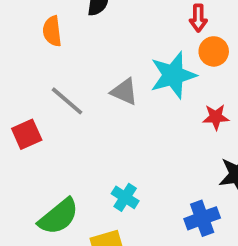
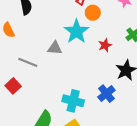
cyan cross: (125, 197) -> (73, 101), size x1.5
blue cross: (202, 218) -> (106, 94), moved

